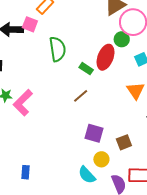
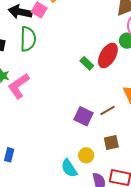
green semicircle: (57, 49) -> (28, 39), moved
brown line: (81, 96) -> (108, 110), moved
purple square: (94, 133) -> (83, 116), moved

